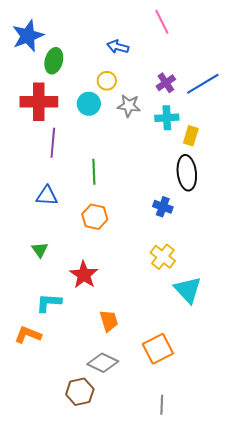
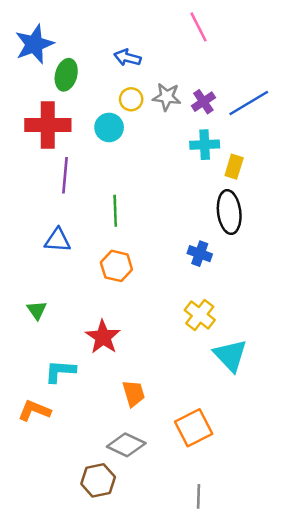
blue arrow: (118, 47) -> (127, 58), moved
gray star: (129, 106) -> (167, 97), moved
green triangle: (40, 250) -> (37, 310), moved

